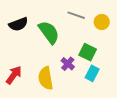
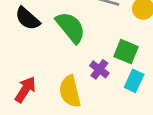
black semicircle: (18, 24) -> (27, 19), turned 66

